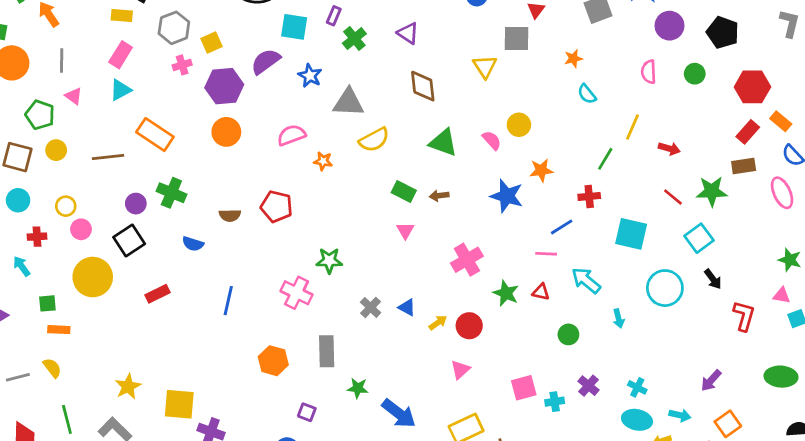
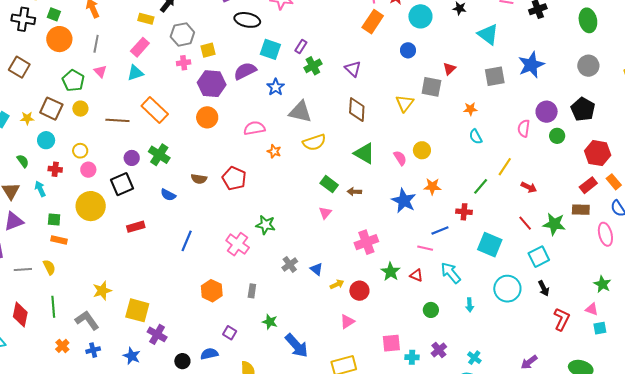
purple circle: (670, 26) -> (547, 112), moved
gray rectangle: (327, 351) -> (252, 291), size x0.6

